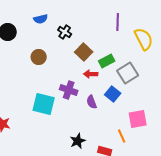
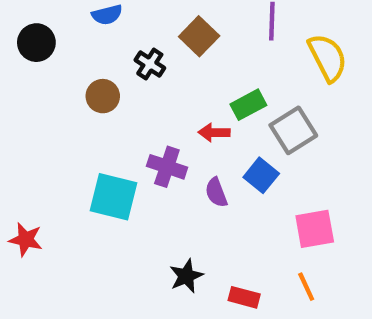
black cross: (65, 32) -> (150, 64), moved
brown square: (84, 52) -> (199, 36), moved
orange line: (122, 136) -> (306, 287), moved

